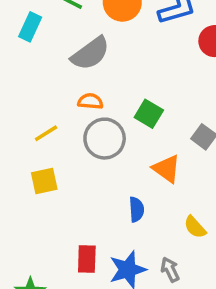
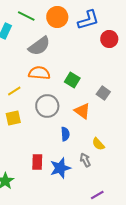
orange semicircle: (90, 101) -> (39, 73), size x1.5
gray circle: (105, 139) -> (47, 106), moved
gray arrow: (170, 270) -> (85, 160), moved

